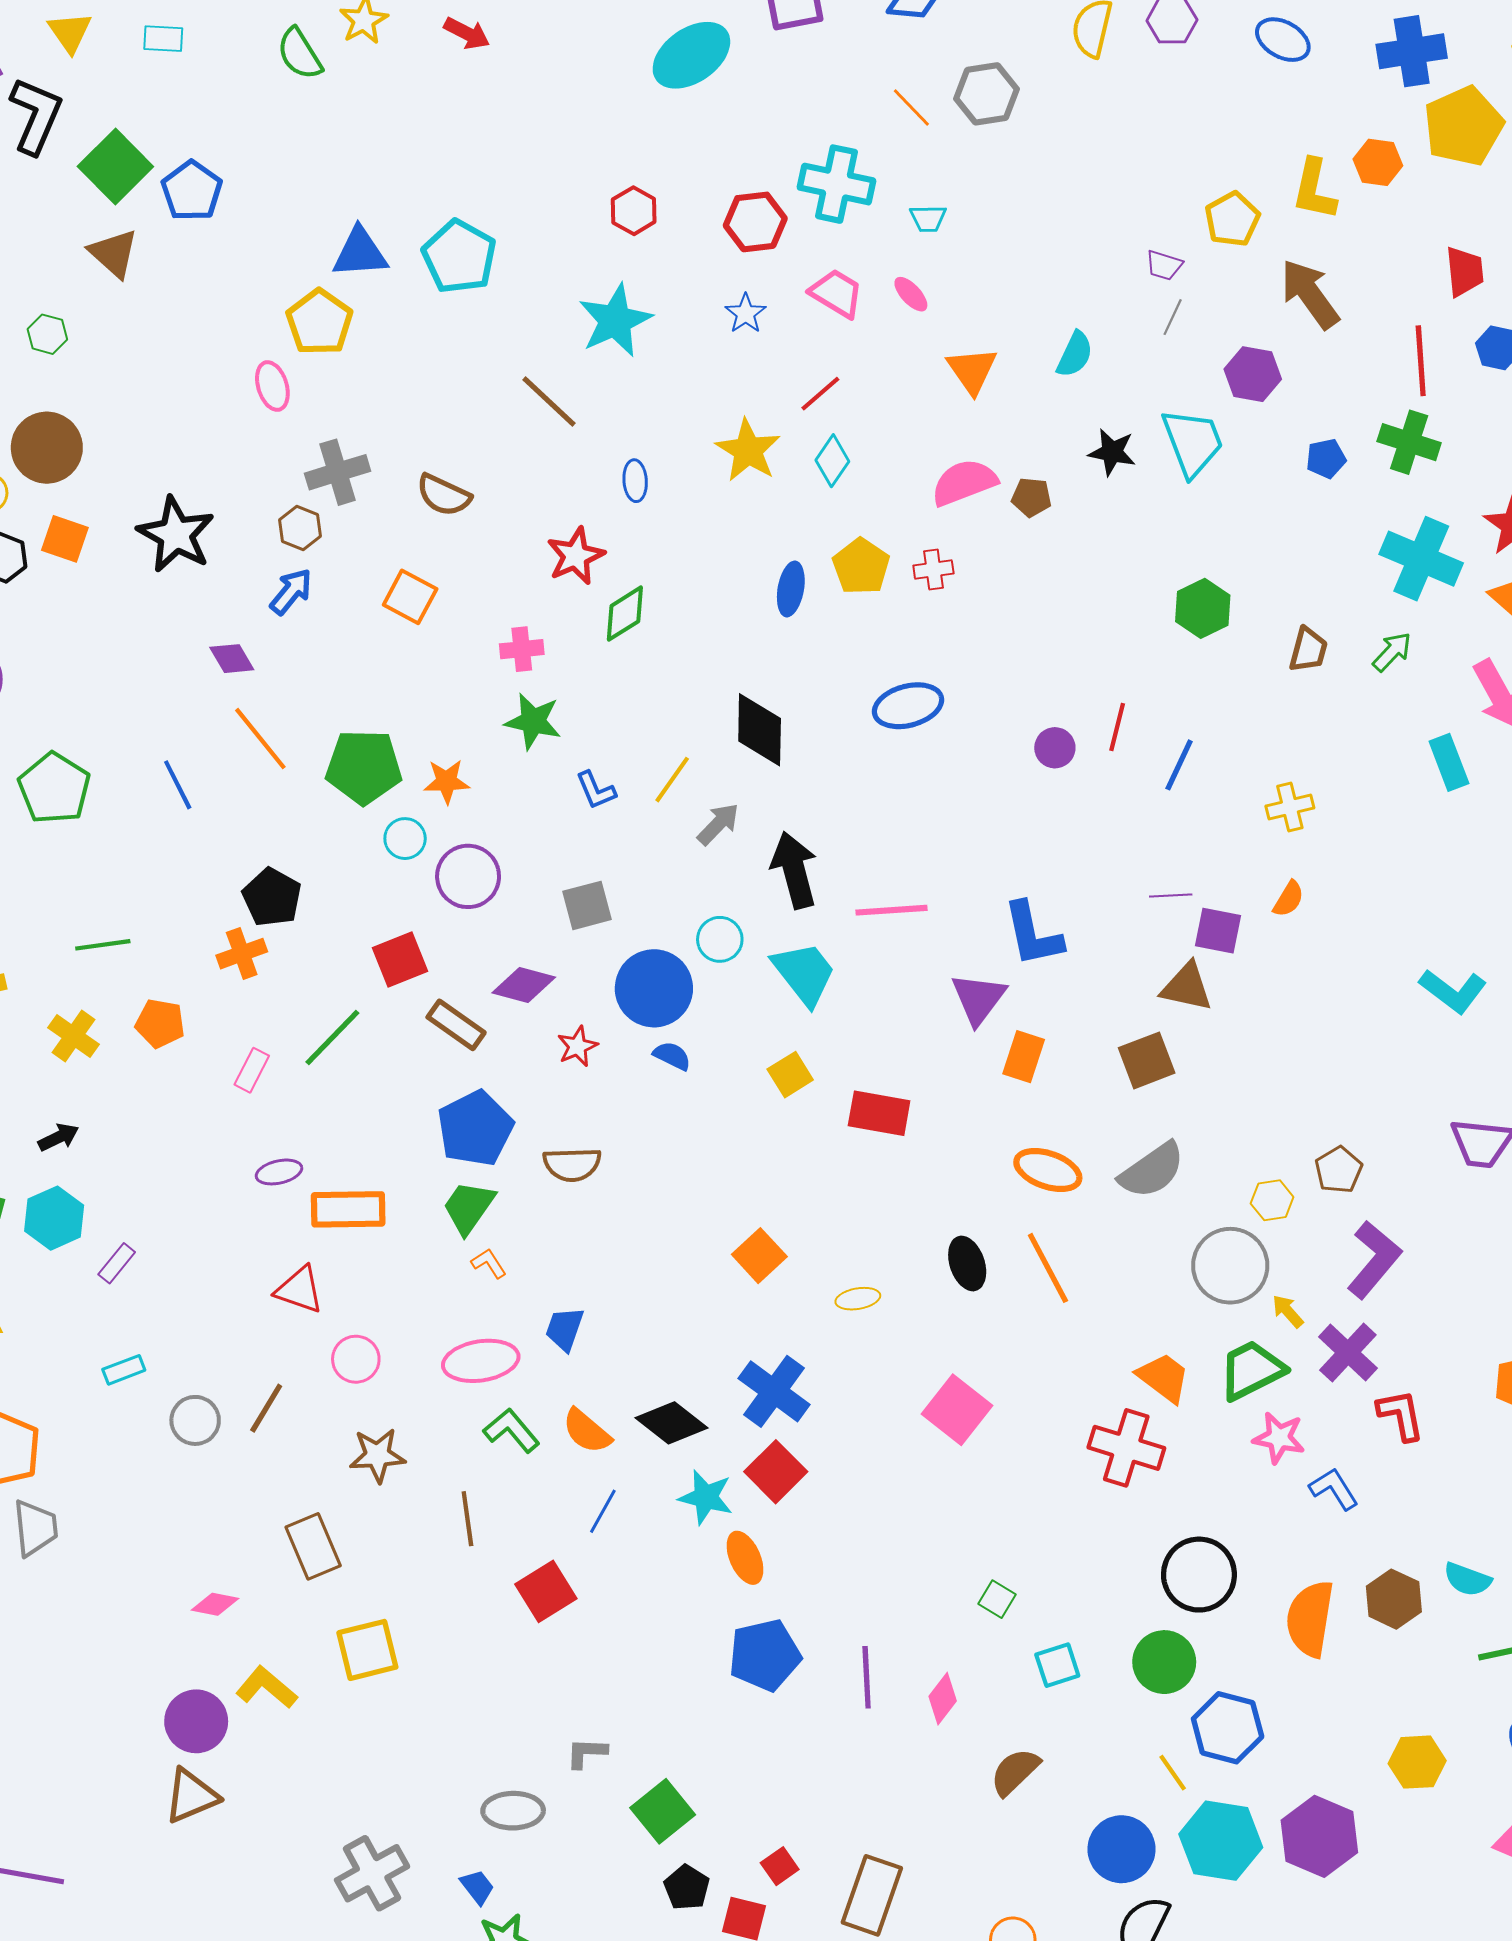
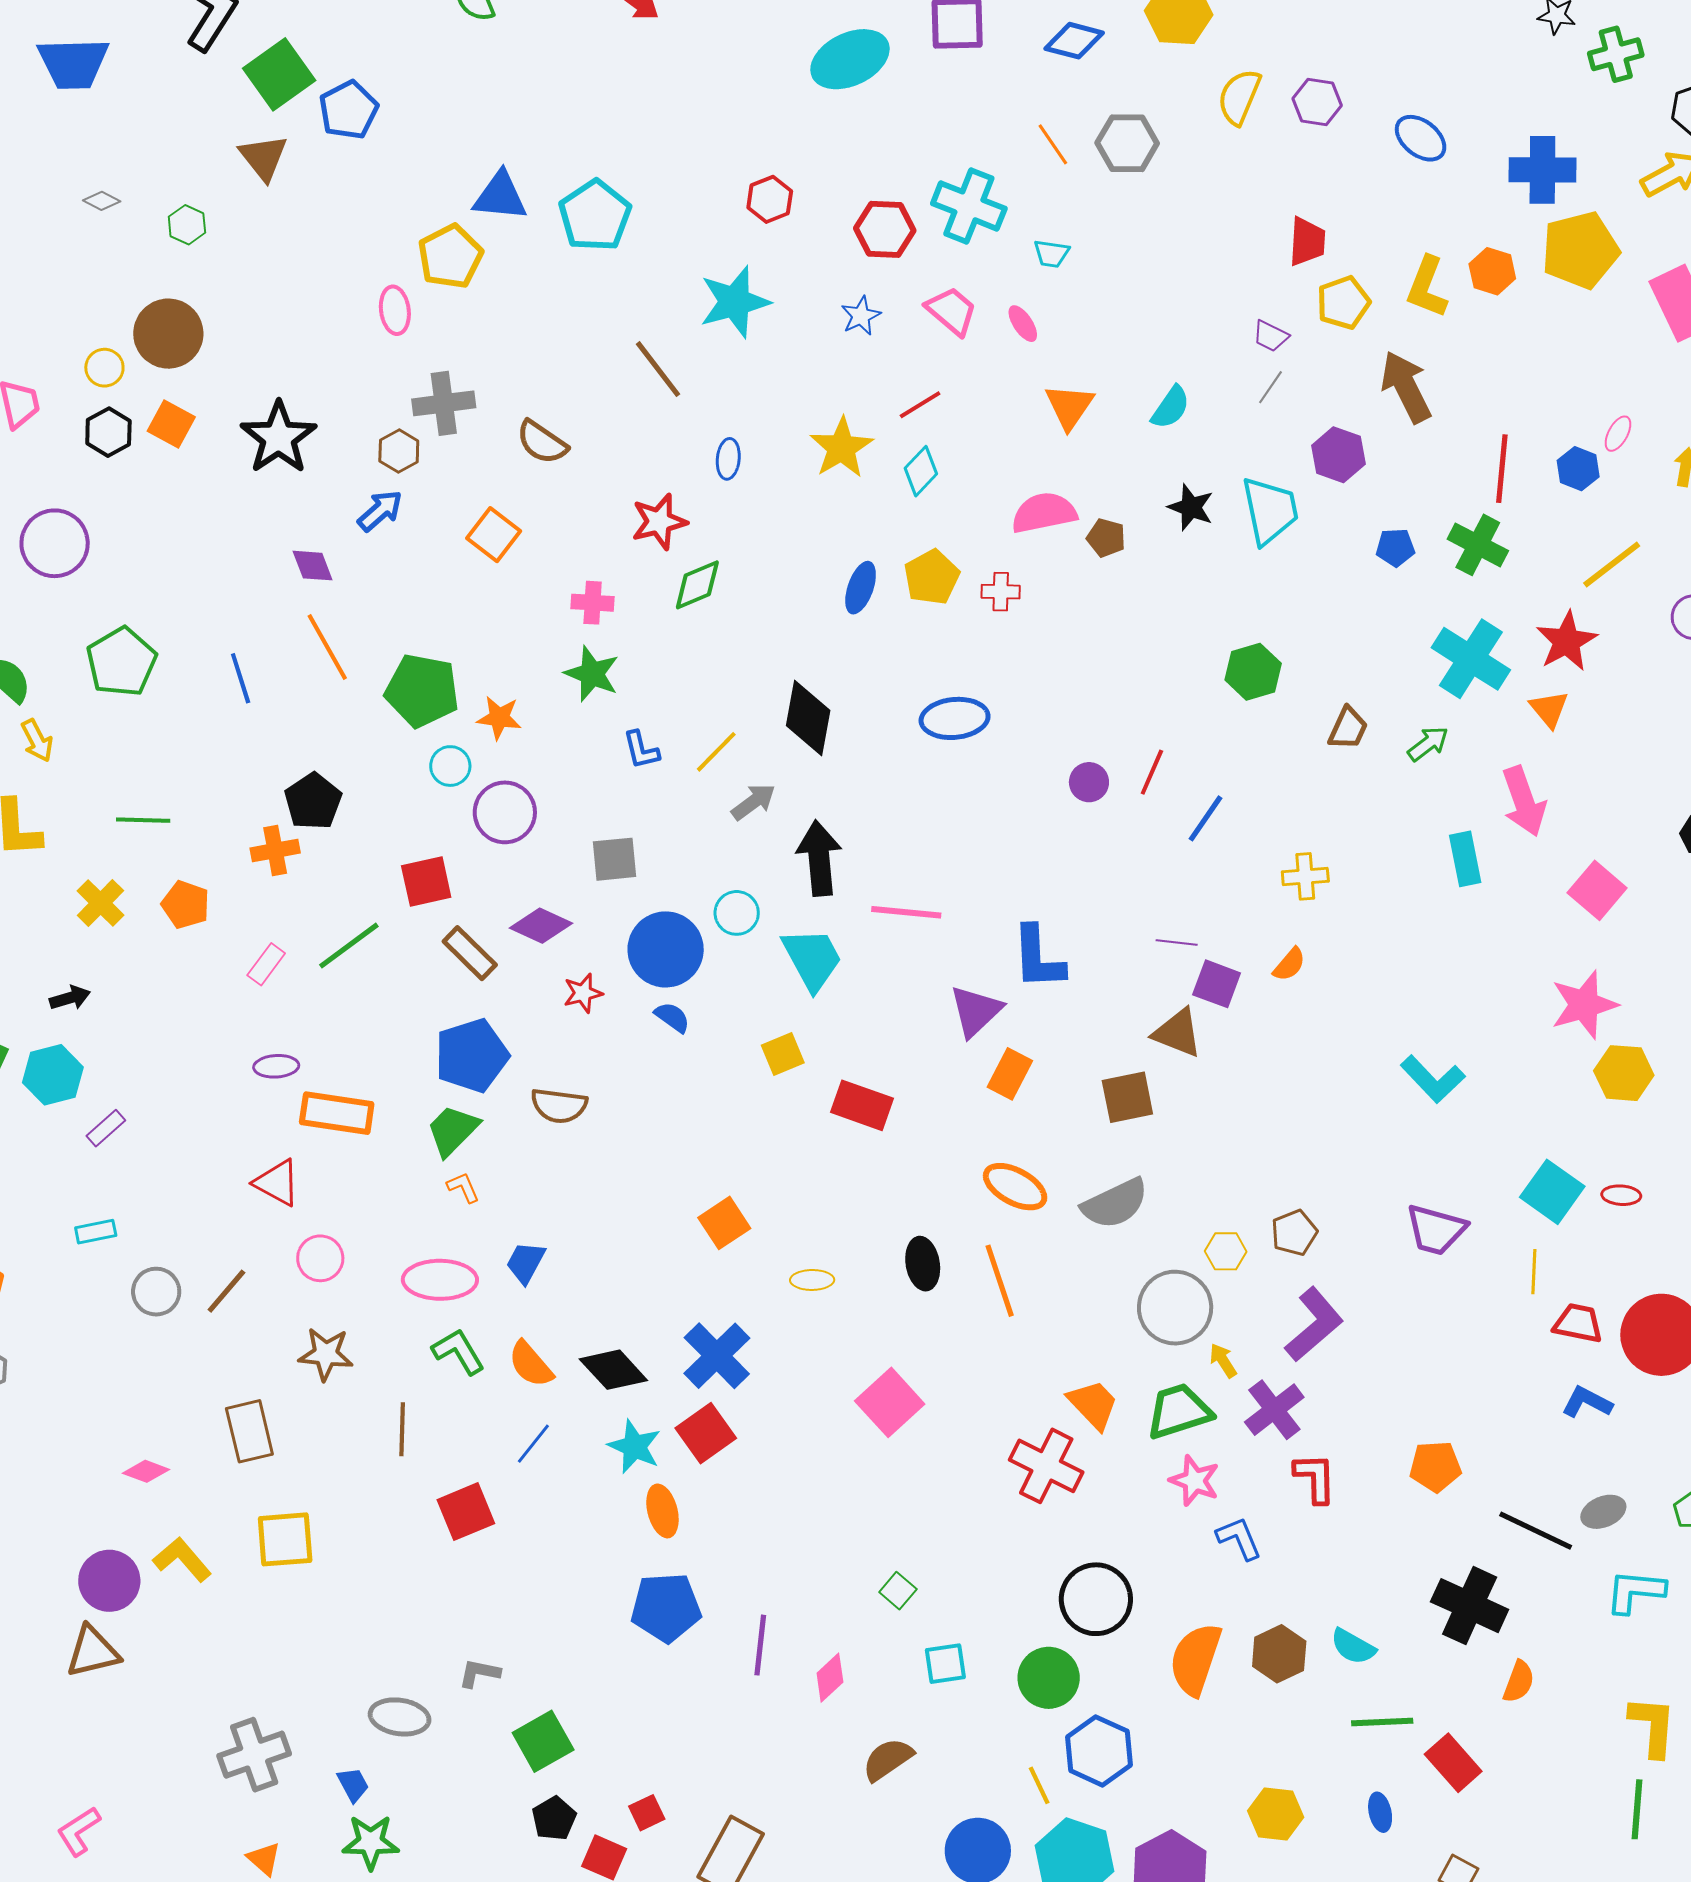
red trapezoid: (1465, 271) -> (1307, 242), moved

